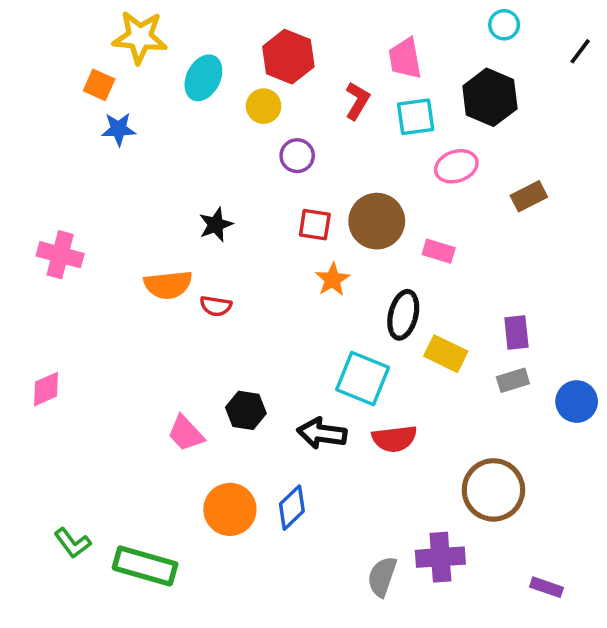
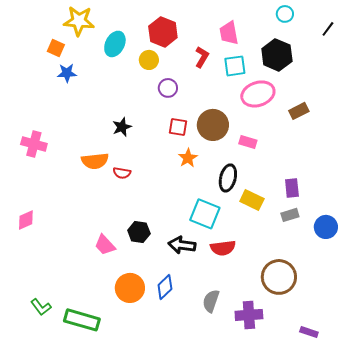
pink ellipse: (456, 166) -> (258, 94), size x1.4
gray semicircle: (382, 577) -> (211, 301), moved

